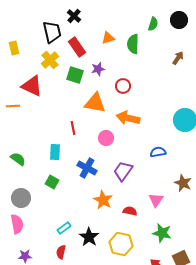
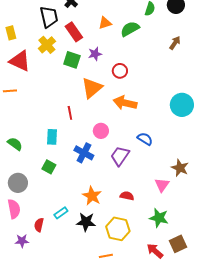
green semicircle: (133, 44) -> (130, 29), turned 60
red triangle: (32, 86) -> (20, 61), moved
orange triangle: (95, 103) -> (92, 88), turned -50
pink circle: (106, 138) -> (101, 131), moved
blue semicircle: (158, 152) -> (145, 139), moved, turned 42
orange star: (103, 200) -> (92, 196), moved
pink triangle: (156, 200) -> (162, 185), moved
black star: (89, 237) -> (86, 222), turned -30
red semicircle: (61, 252) -> (39, 225), moved

